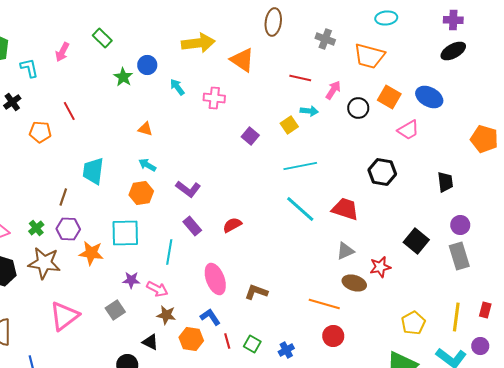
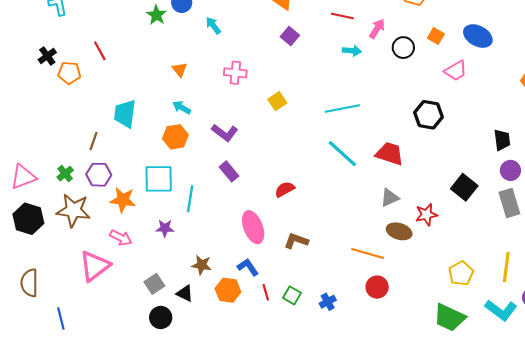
orange square: (389, 97) -> (436, 36), size x0.7
pink cross: (214, 98) -> (235, 73), moved
black cross: (12, 102) -> (47, 56), moved
yellow square: (289, 125) -> (277, 101), moved
orange triangle: (145, 129) -> (180, 70), turned 35
purple square: (250, 136) -> (290, 36), moved
black trapezoid: (445, 182) -> (502, 140), moved
red semicircle: (232, 225) -> (285, 189), moved
cyan line: (169, 252) -> (190, 199), moved
pink arrow: (157, 289) -> (121, 238), moved
gray square: (115, 310) -> (154, 284), moved

